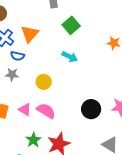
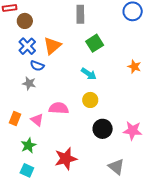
yellow circle: (44, 82) -> (90, 100), moved
pink semicircle: (46, 111) -> (59, 108), moved, turned -36
green star: (33, 140) -> (28, 145), moved

